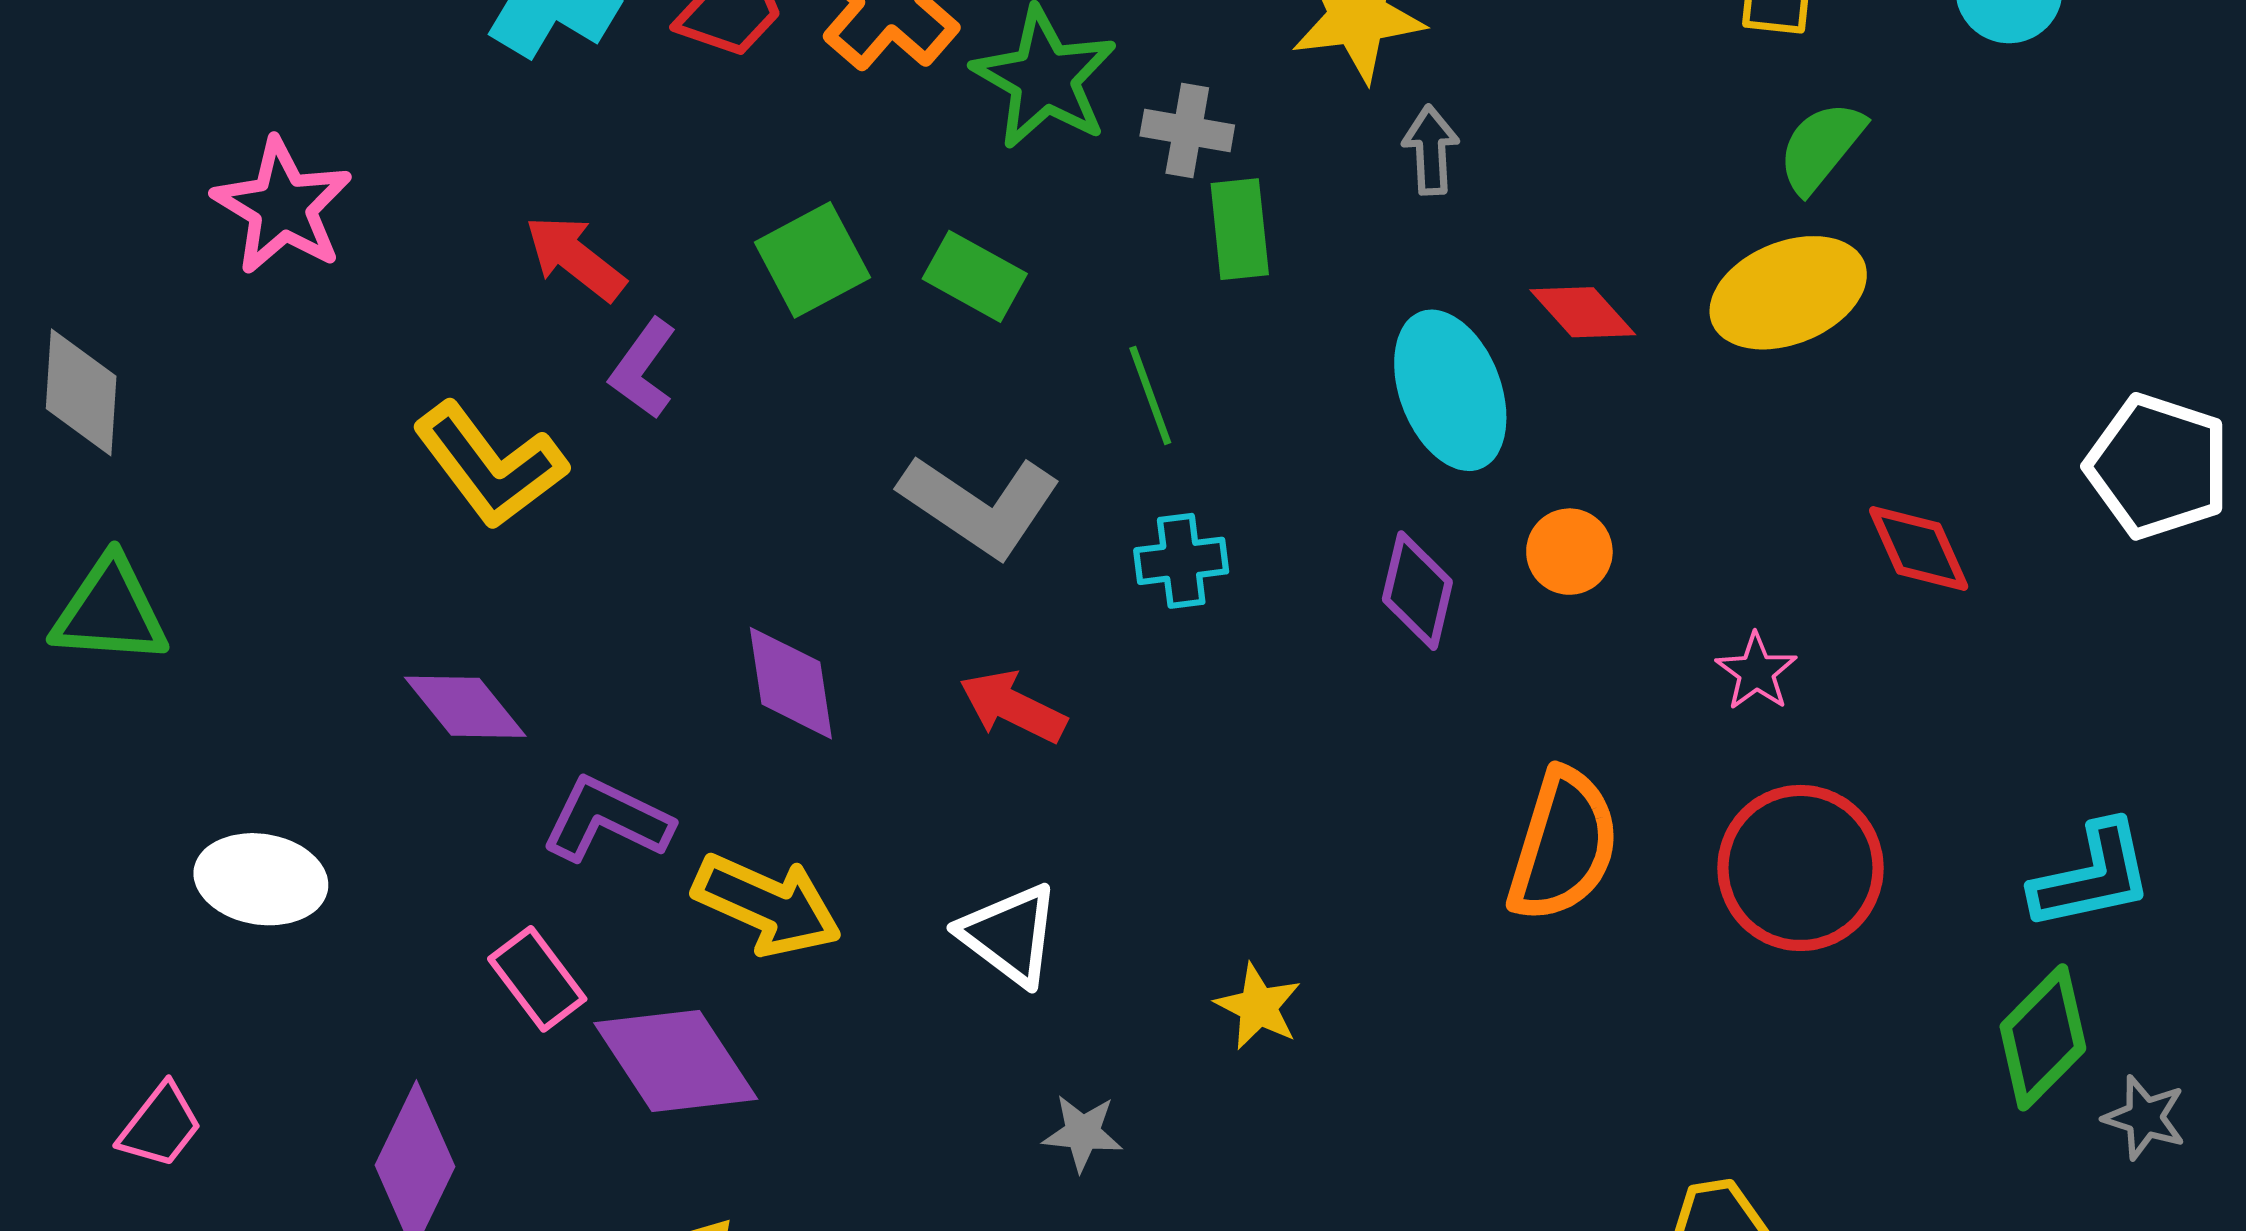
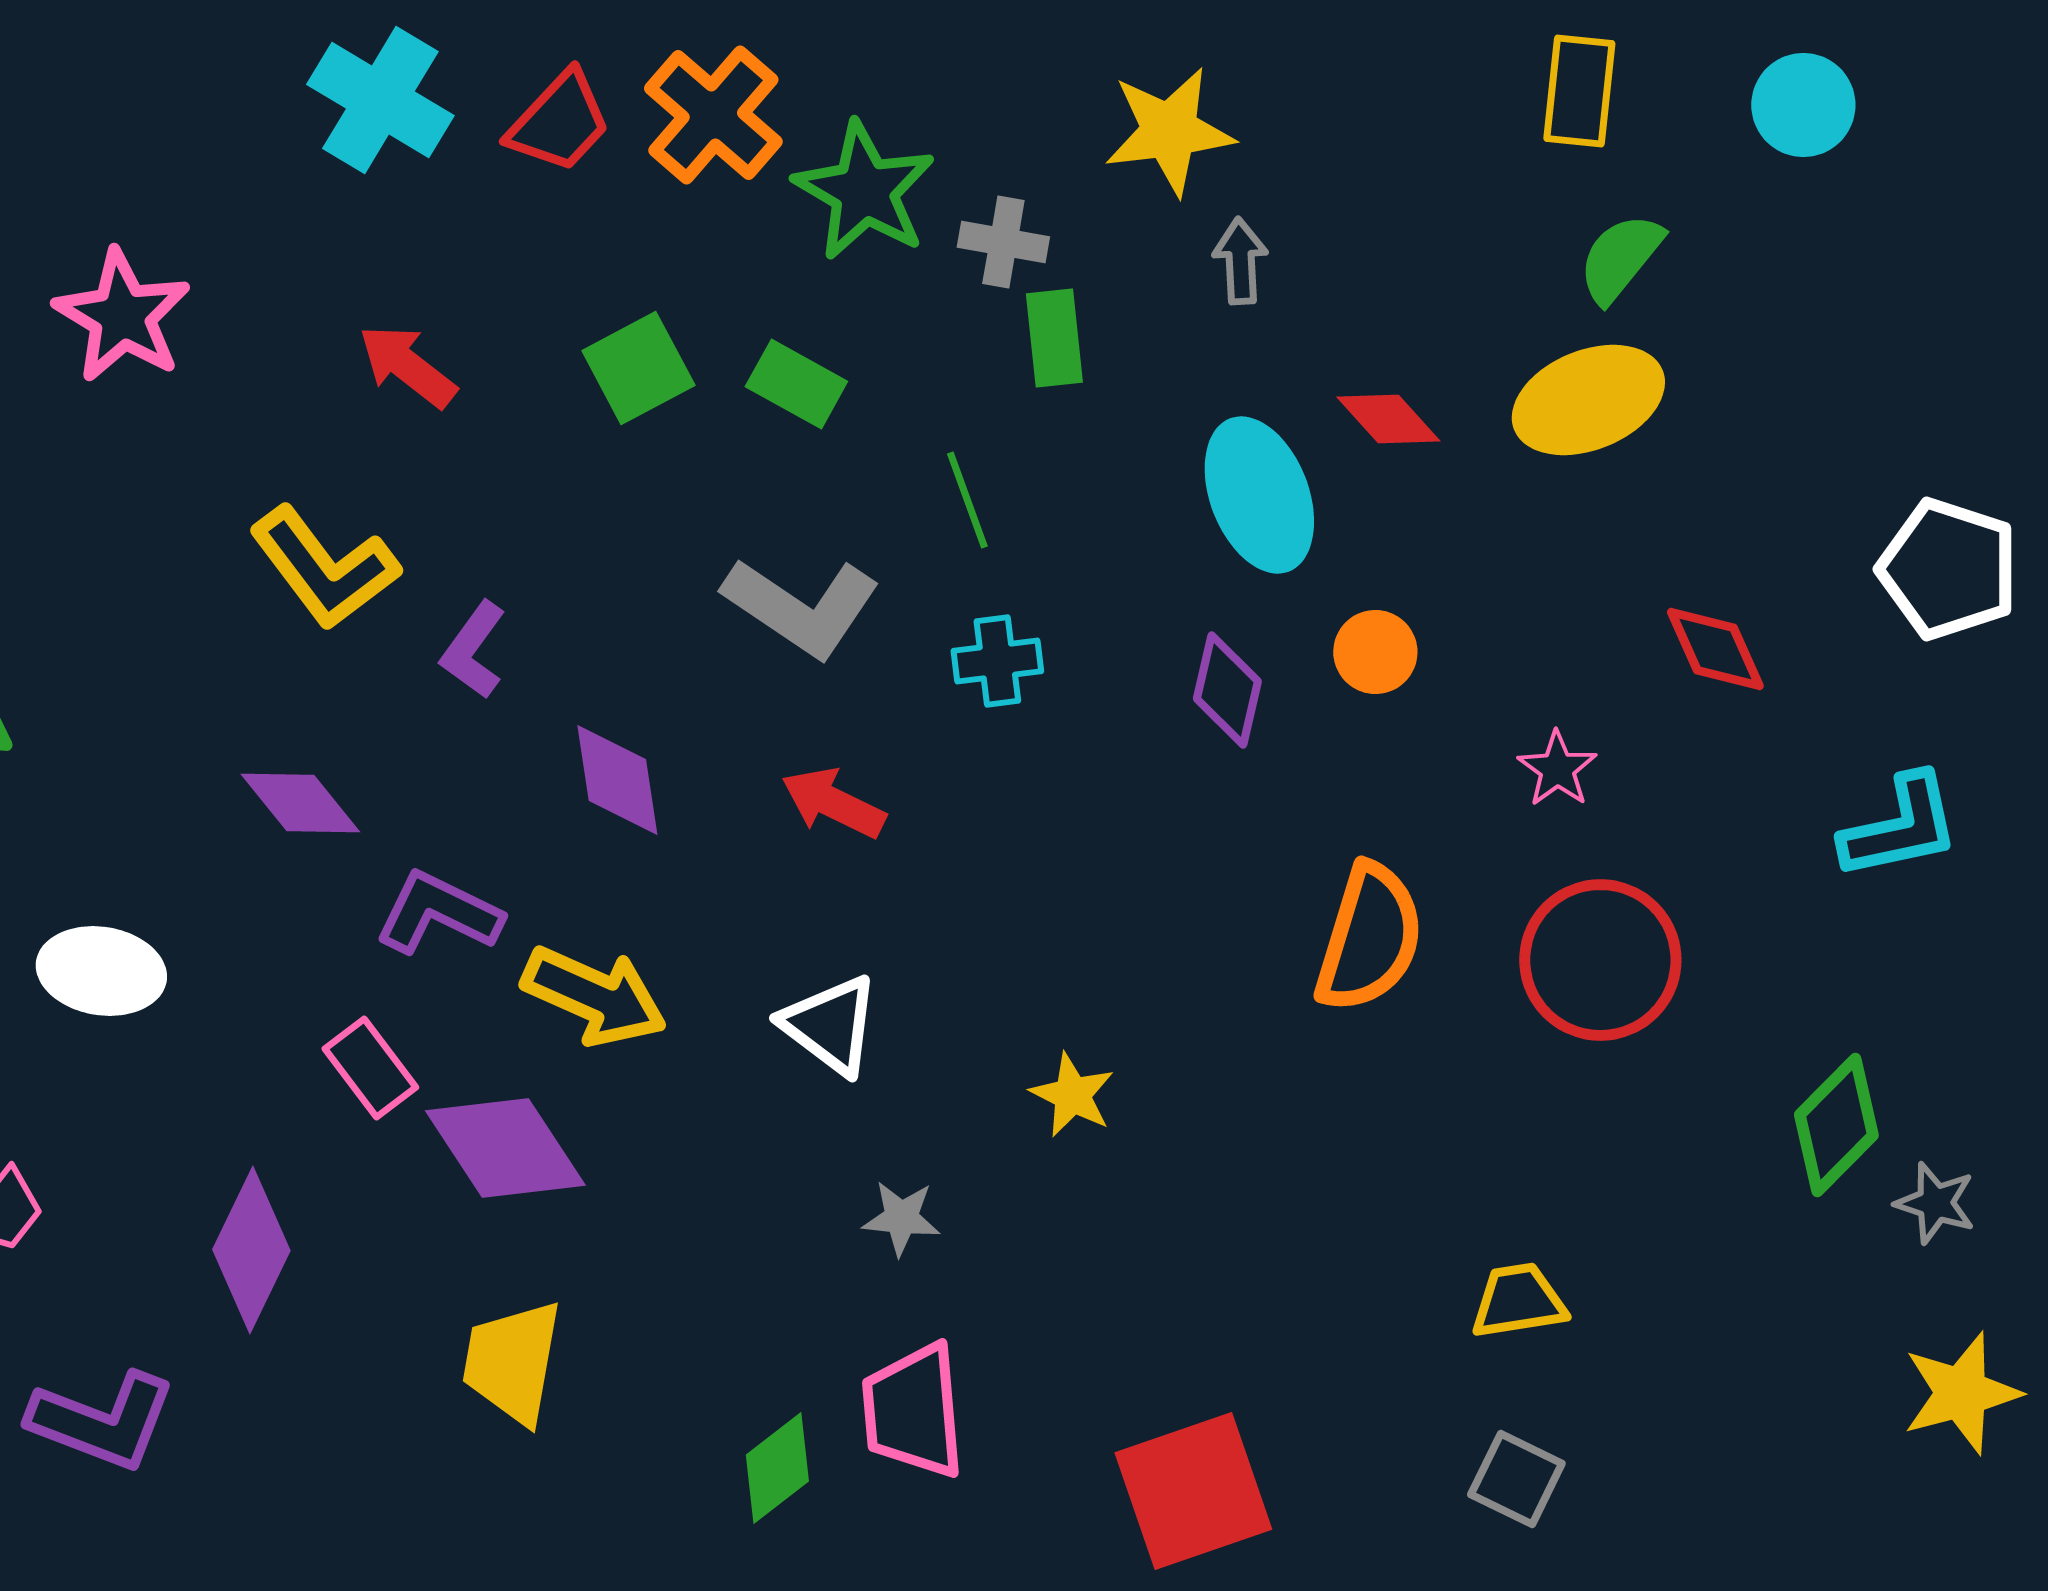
purple L-shape: (643, 369) -> (473, 650), moved
cyan L-shape: (2092, 876) -> (1900, 827), moved

